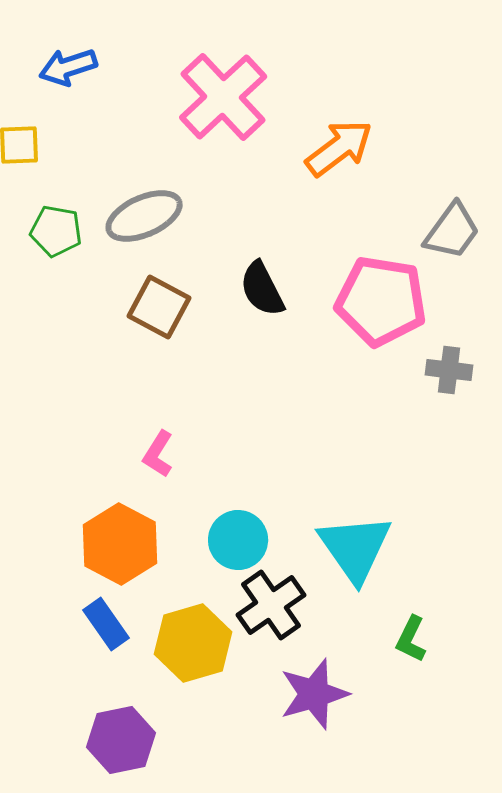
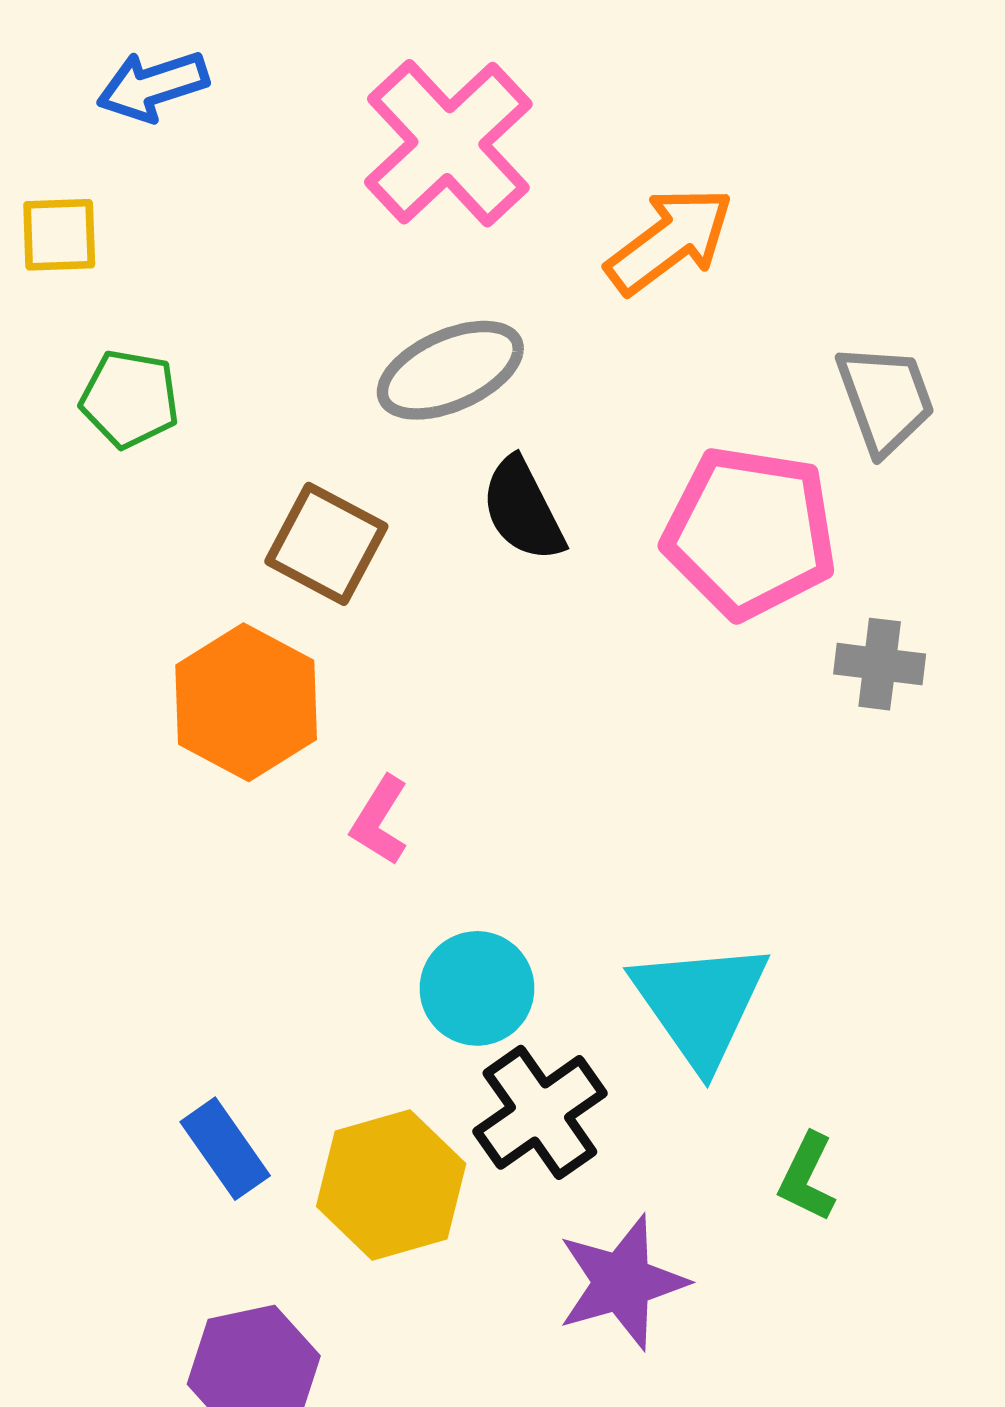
gray ellipse: (144, 216) -> (450, 370), moved
gray trapezoid: (452, 231) -> (885, 399), turned -56
pink L-shape: (158, 454) -> (380, 821), moved
orange hexagon: (120, 544) -> (246, 702), moved

